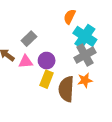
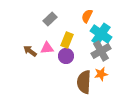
gray rectangle: (29, 39) -> (50, 19), moved
pink triangle: (26, 62) -> (47, 48), moved
yellow rectangle: (47, 79) -> (67, 40), moved

